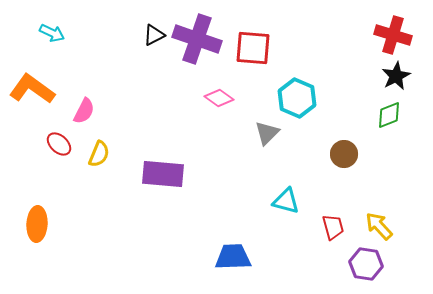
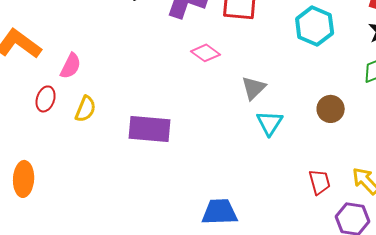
cyan hexagon: (297, 98) -> (315, 26), moved
red ellipse: (59, 144) -> (46, 99), turned 65
cyan triangle: (286, 201) -> (270, 123), moved, turned 48

